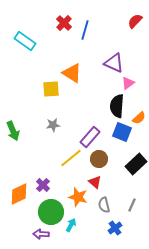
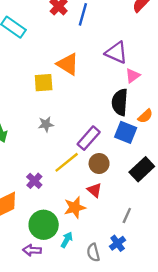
purple cross: (43, 185) -> (34, 181), moved
orange star: (78, 197) -> (75, 207), turned -30
gray semicircle: (104, 205) -> (93, 252), moved
gray line: (132, 205) -> (127, 216), moved

